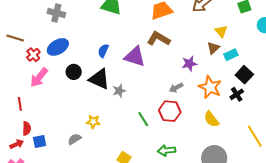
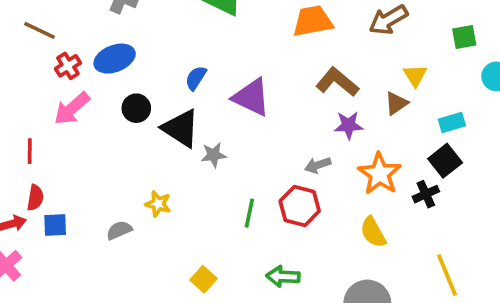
brown L-shape: (159, 39) -> (337, 82), moved
cyan rectangle: (231, 55) -> (452, 123), moved
green line: (143, 119) -> (249, 213), turned 35

